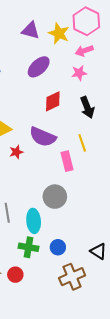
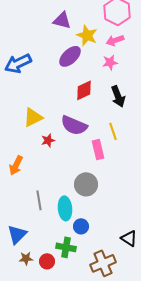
yellow star: (59, 33) -> (87, 35), moved
green cross: (29, 247) -> (66, 247), moved
blue circle: (58, 247) -> (81, 226), moved

